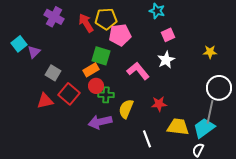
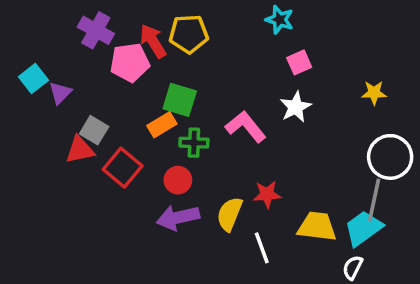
pink pentagon: (120, 35) -> (130, 62), moved
red circle: (96, 86) -> (178, 180), moved
green cross: (106, 95) -> (194, 143), moved
red triangle: (45, 101) -> (80, 150), moved
red star: (159, 104) -> (267, 194), moved
yellow semicircle: (126, 109) -> (230, 214), moved

